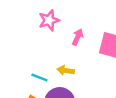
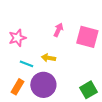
pink star: (49, 20) -> (17, 38), moved

